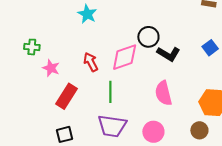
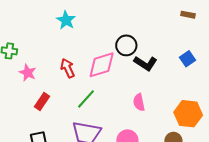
green line: (110, 92) -> (86, 99), turned 40
pink semicircle: (163, 93) -> (139, 102), size x0.7
red rectangle: (66, 96) -> (42, 101), size x0.7

